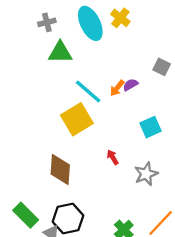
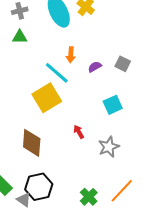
green triangle: (60, 52) -> (20, 37), moved, size x0.7
gray square: (162, 67) -> (123, 64), moved
orange arrow: (117, 88) -> (71, 55), moved, turned -35

